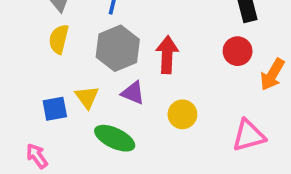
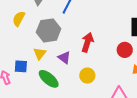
yellow semicircle: (59, 39) -> (19, 19), moved
gray hexagon: (118, 48) -> (49, 30), moved
blue square: (55, 109) -> (21, 66), moved

